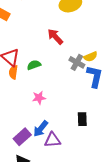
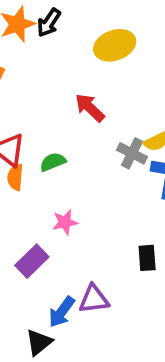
blue arrow: (41, 129) -> (62, 312), moved
purple rectangle: (22, 137) -> (32, 261), moved

